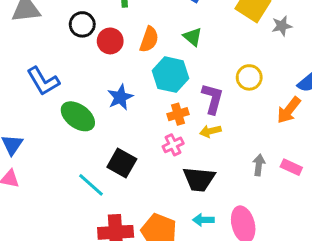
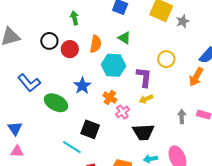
orange cross: (178, 114) -> (110, 97), moved, turned -32

